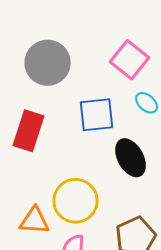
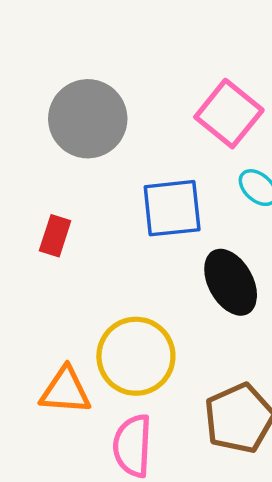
red rectangle: (29, 131) -> (55, 236), size x0.6

